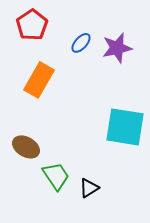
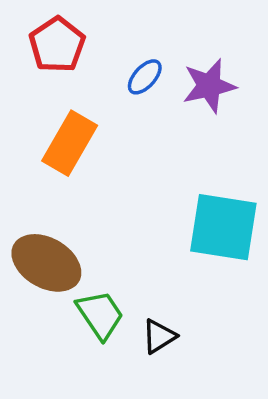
brown ellipse: (26, 147) -> (46, 263), size x1.4

